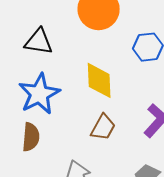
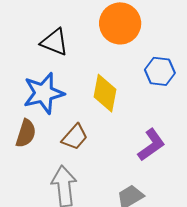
brown trapezoid: (103, 127) -> (75, 137), moved

